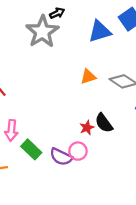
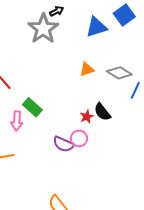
green rectangle: (31, 149) -> (32, 107), moved

